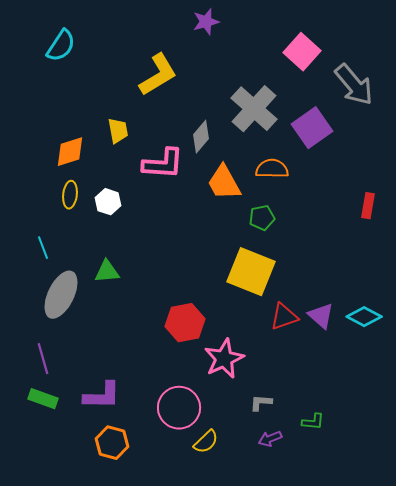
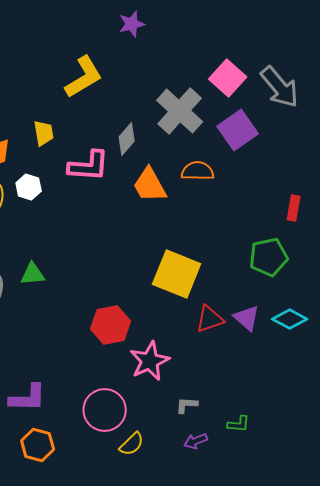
pink square: (302, 52) -> (228, 78), moved
white hexagon: (108, 202) -> (29, 187), moved
green pentagon: (262, 218) -> (269, 257), moved, size x1.5

